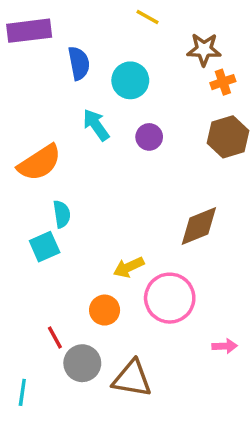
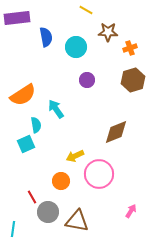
brown star: (204, 50) -> (108, 32), moved
cyan arrow: (96, 125) -> (56, 109), moved
pink arrow: (225, 346) -> (131, 211), moved, turned -56

